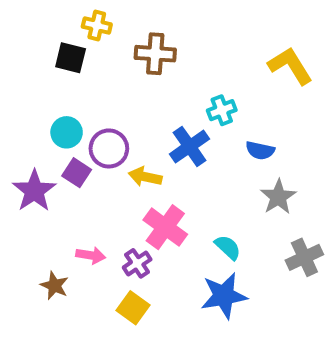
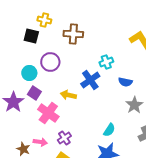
purple circle: (109, 148) -> (50, 62), moved
pink cross: (165, 227) -> (48, 113), moved
cyan semicircle: (228, 247) -> (109, 130), turned 80
pink arrow: (91, 255) -> (40, 142), moved

